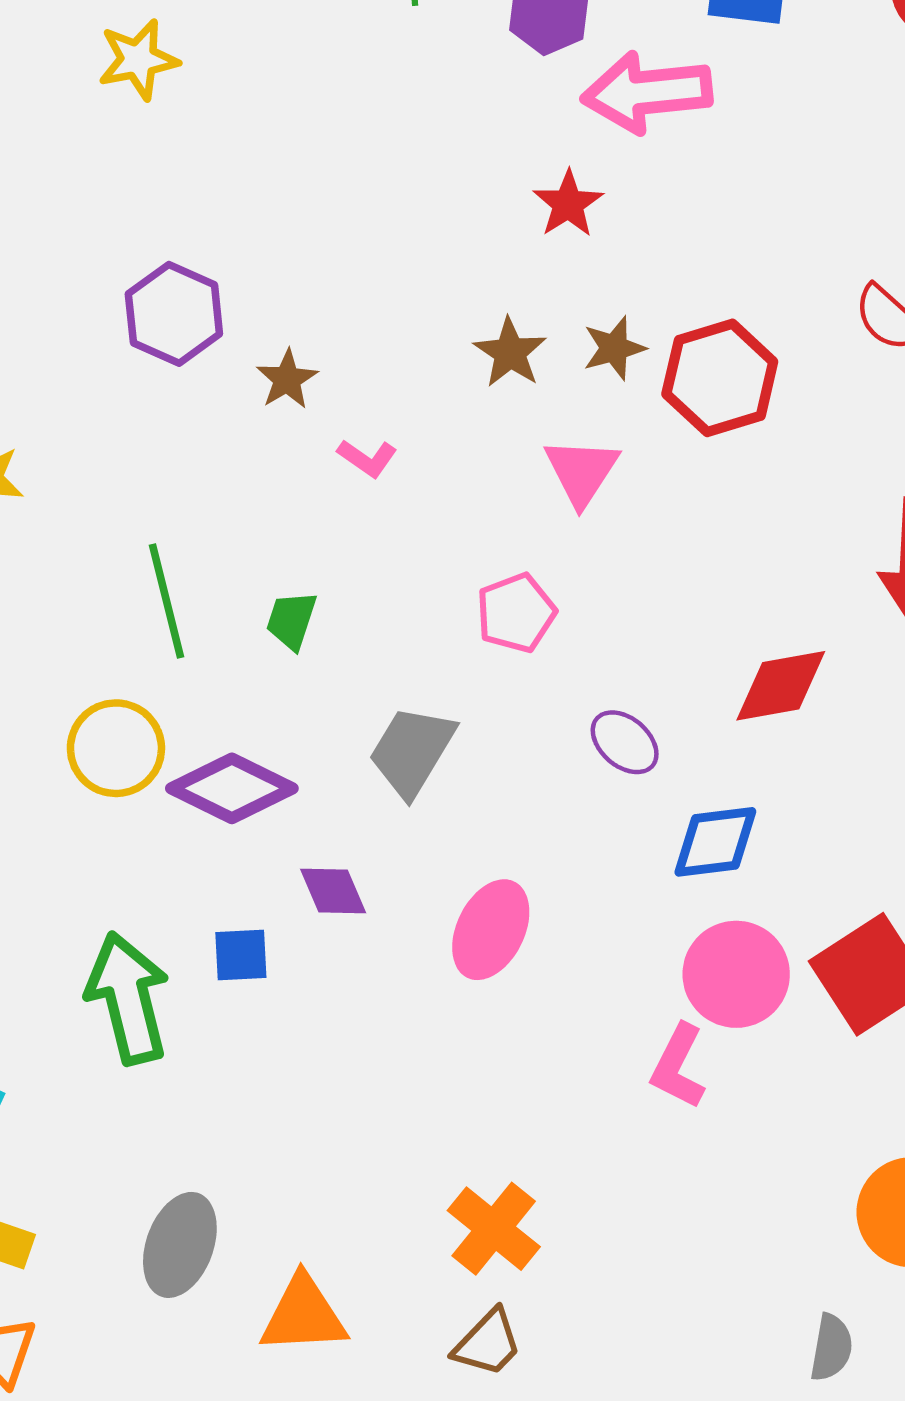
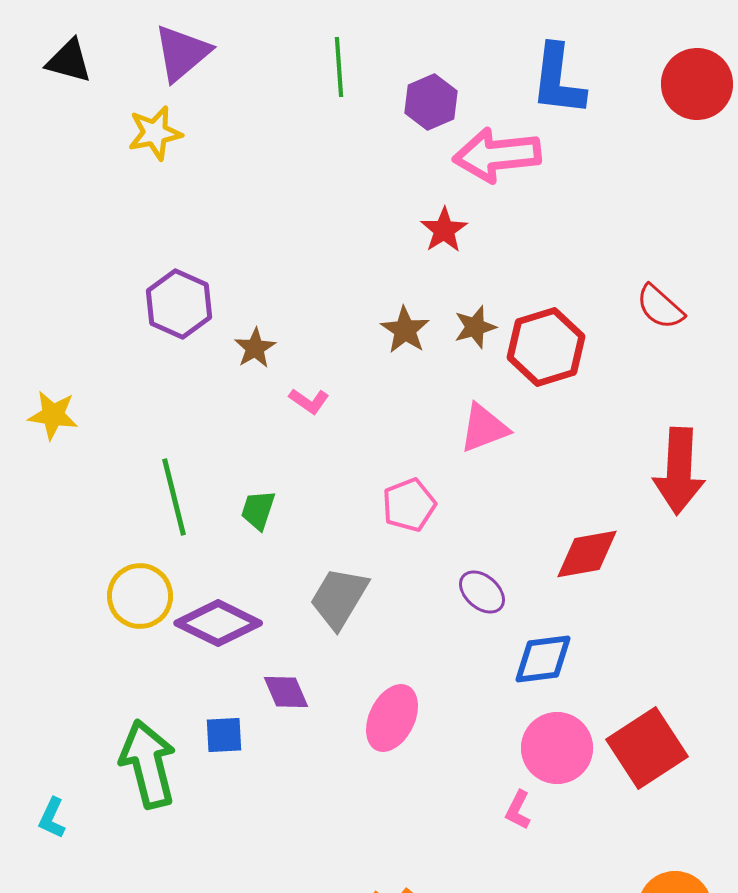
pink triangle: (581, 472) -> (484, 428), moved, turned 36
pink L-shape: (678, 1066) -> (518, 810), size x0.7

